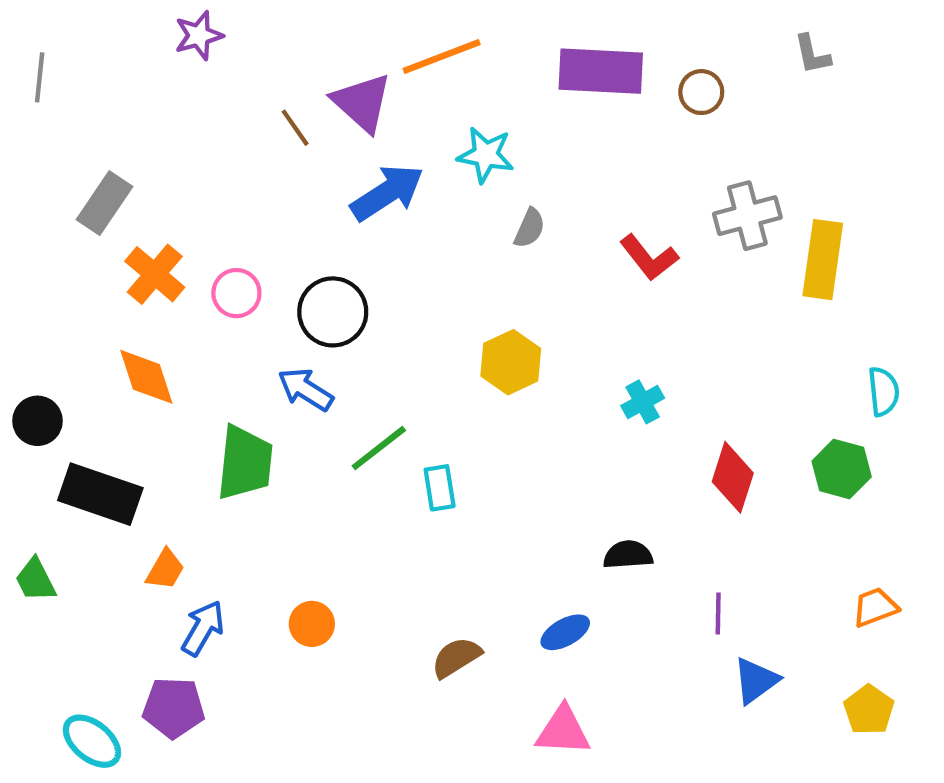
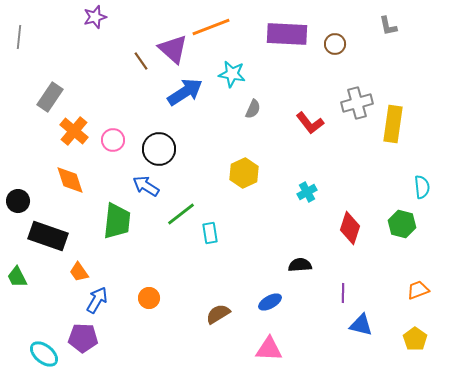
orange trapezoid: (165, 569) -> (79, 272), turned 115
blue triangle: (756, 680) -> (361, 325), turned 50

